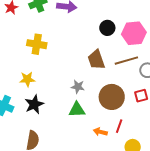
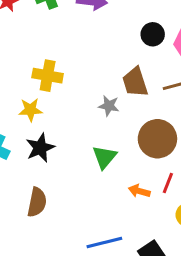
yellow cross: (37, 44) -> (48, 76), moved
gray star: (78, 87) -> (109, 106), moved
green triangle: (77, 110) -> (104, 157), turned -48

